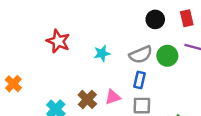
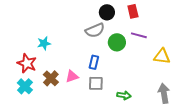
red star: (58, 41) -> (27, 63), moved
cyan star: (102, 53) -> (44, 43), moved
gray semicircle: (141, 55) -> (95, 30), moved

